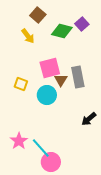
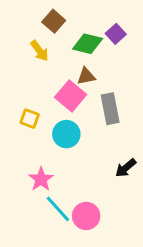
pink square: (50, 68) -> (71, 96), turned -35
brown triangle: (61, 80) -> (86, 76), moved, turned 48
pink star: (19, 141) -> (41, 179), moved
pink circle: (51, 162) -> (86, 216), moved

